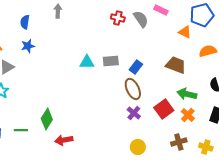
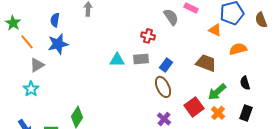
red cross: (118, 18) -> (148, 36), moved
blue star: (28, 46) -> (58, 44), size x1.5
green arrow: (187, 94) -> (217, 92), turned -54
purple cross: (134, 113) -> (164, 119), moved

